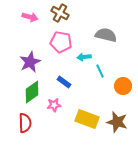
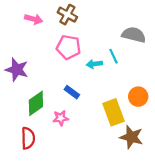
gray semicircle: (106, 35) -> (134, 35), moved
purple star: (30, 62) -> (17, 70), moved, turned -30
cyan line: (100, 71) -> (113, 56), moved
yellow rectangle: (87, 119) -> (113, 112), moved, turned 50

